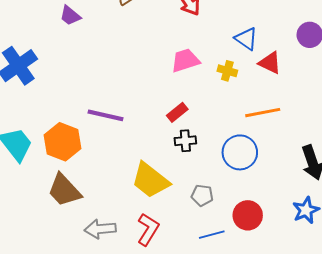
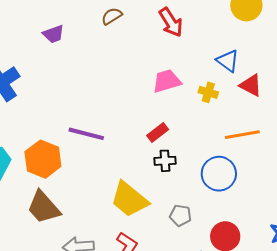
purple trapezoid: (70, 16) -> (53, 34), turned -60

